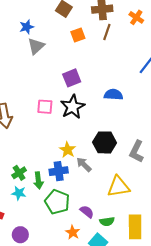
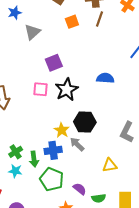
blue star: (27, 27) -> (15, 13), moved
purple square: (72, 78) -> (54, 63), moved
black hexagon: (105, 142) -> (85, 122), moved
yellow triangle: (119, 187) -> (110, 165), size x0.7

